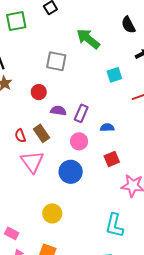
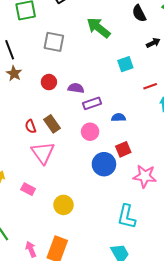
gray square: (56, 61) -> (54, 42), moved
purple semicircle: (58, 111) -> (76, 88), moved
purple rectangle: (81, 113) -> (92, 103), turned 48
blue circle: (71, 172) -> (104, 164), moved
pink rectangle: (12, 233) -> (28, 189), moved

